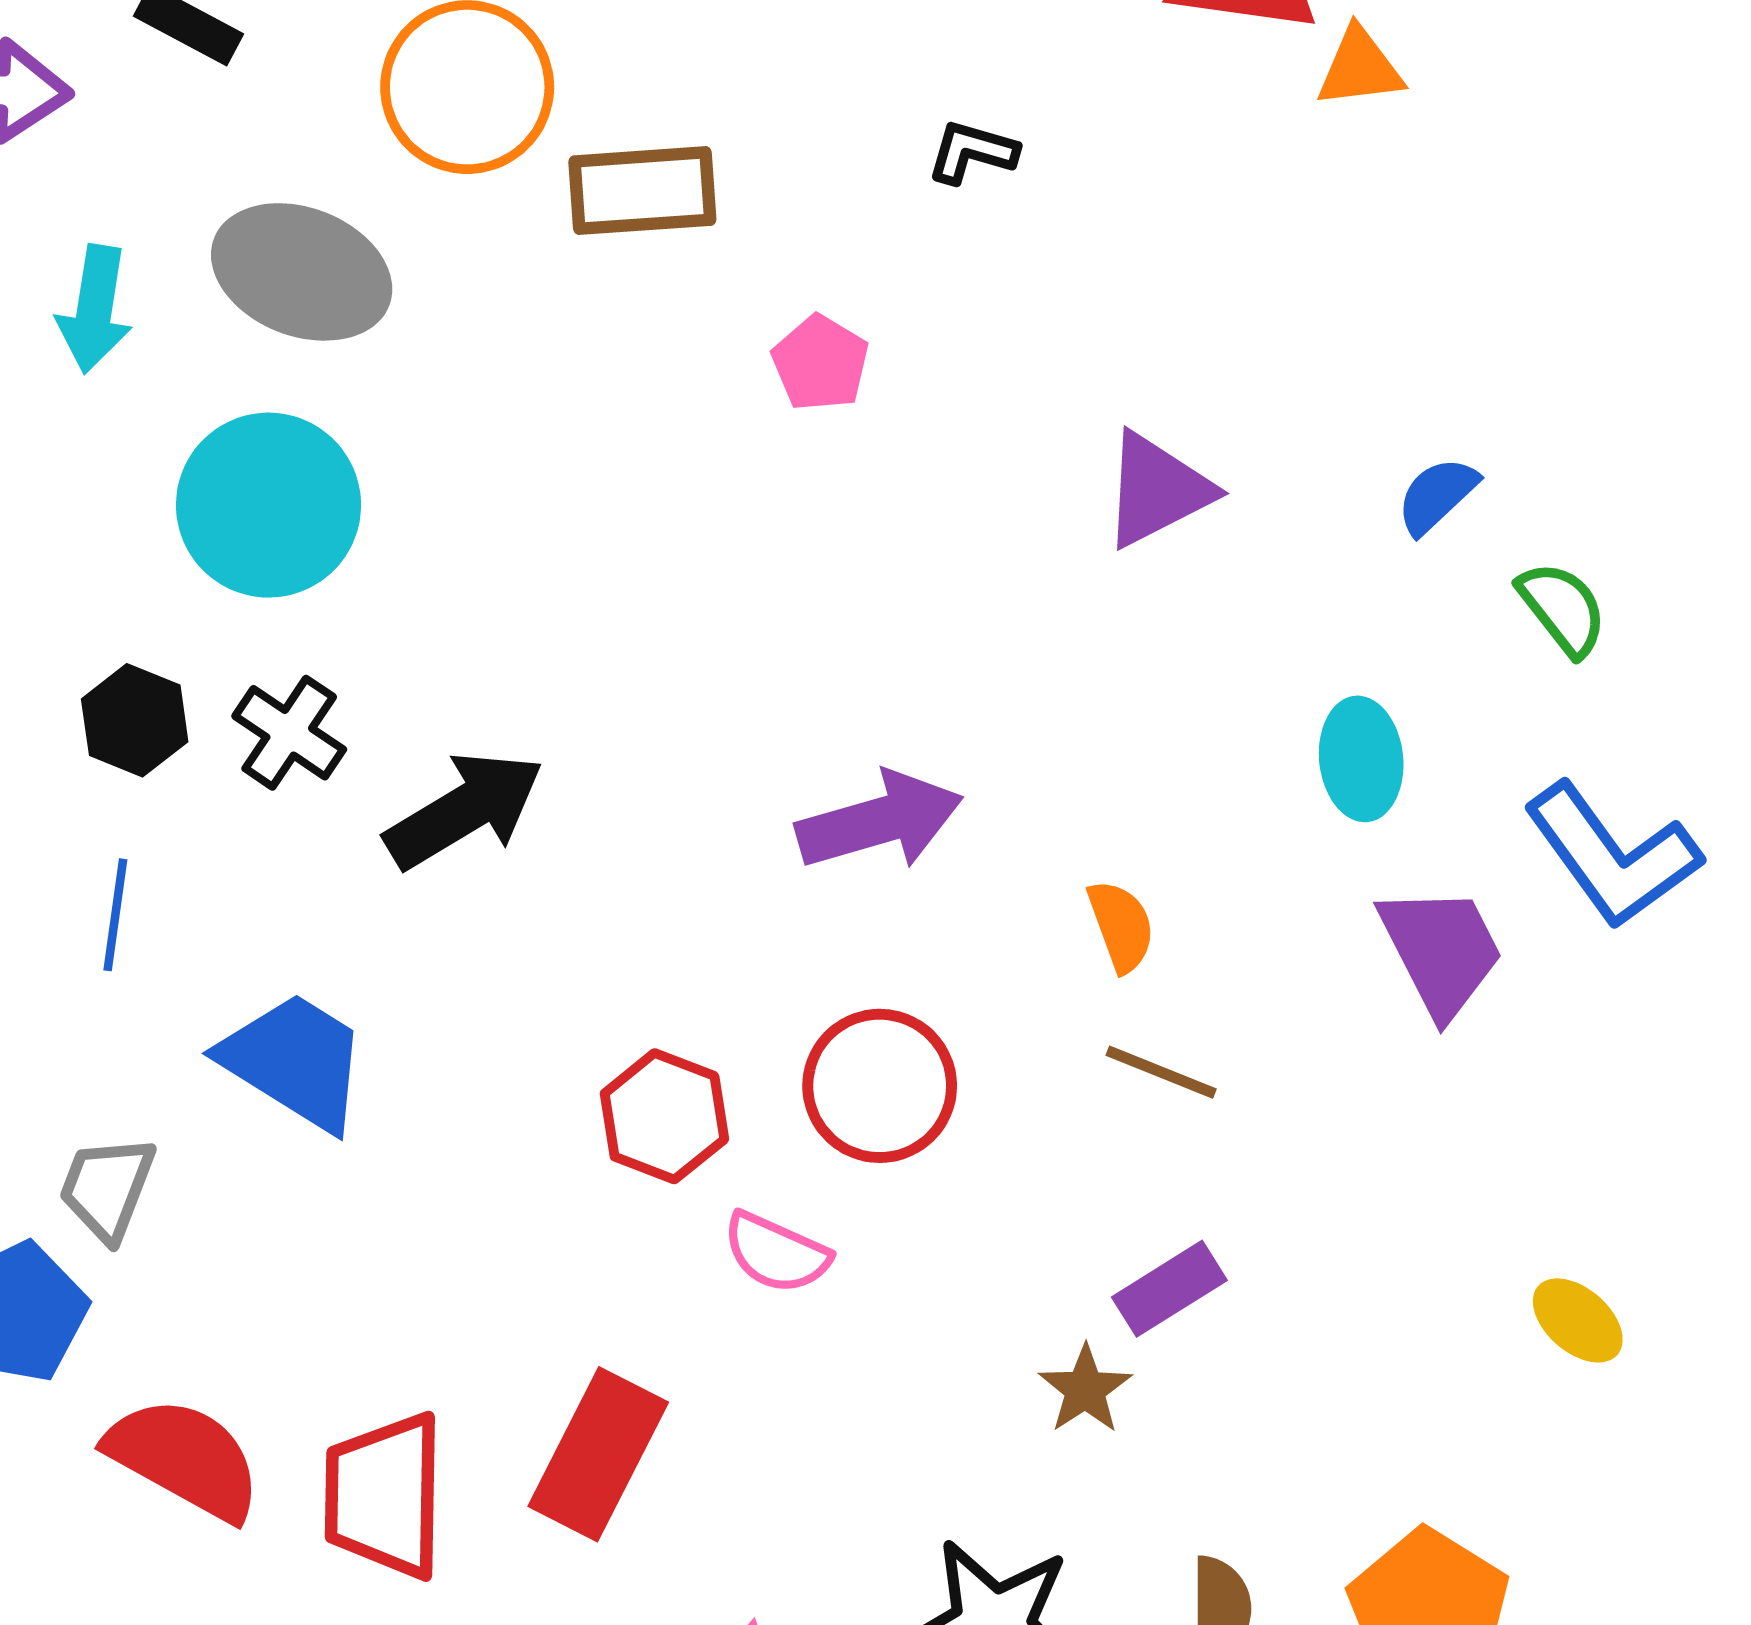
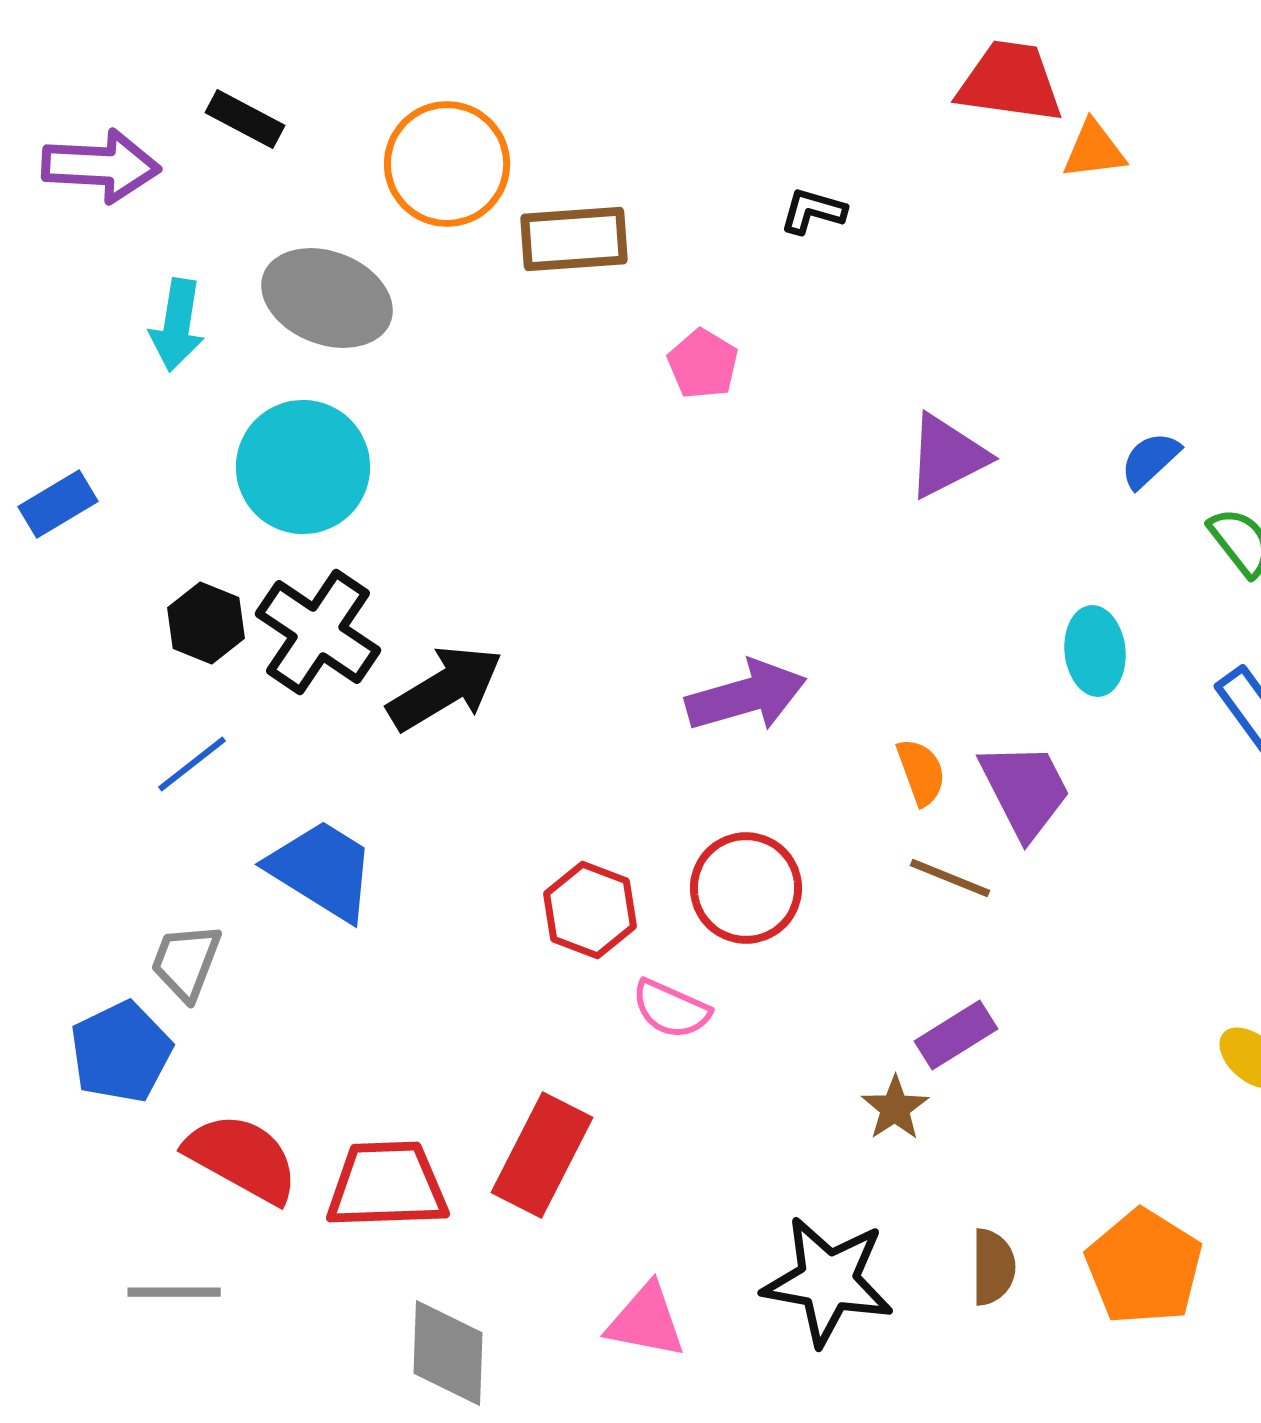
black cross: (289, 733) -> (318, 632), size x1.5
blue line: (115, 915) -> (192, 764), turned 44
purple trapezoid: (1441, 951) -> (1025, 790), moved
red trapezoid: (384, 1496) -> (387, 1185), turned 87

